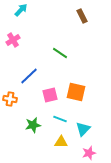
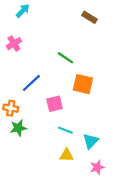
brown rectangle: (82, 16) -> (90, 17), turned -32
orange square: (76, 92) -> (83, 84), moved
green star: (33, 125) -> (18, 128), moved

